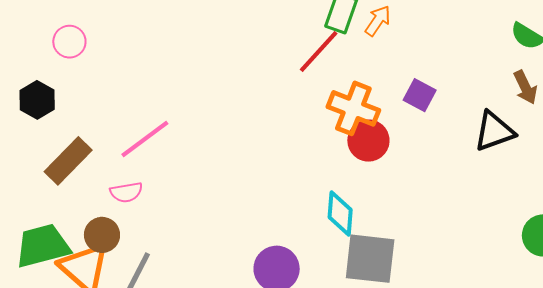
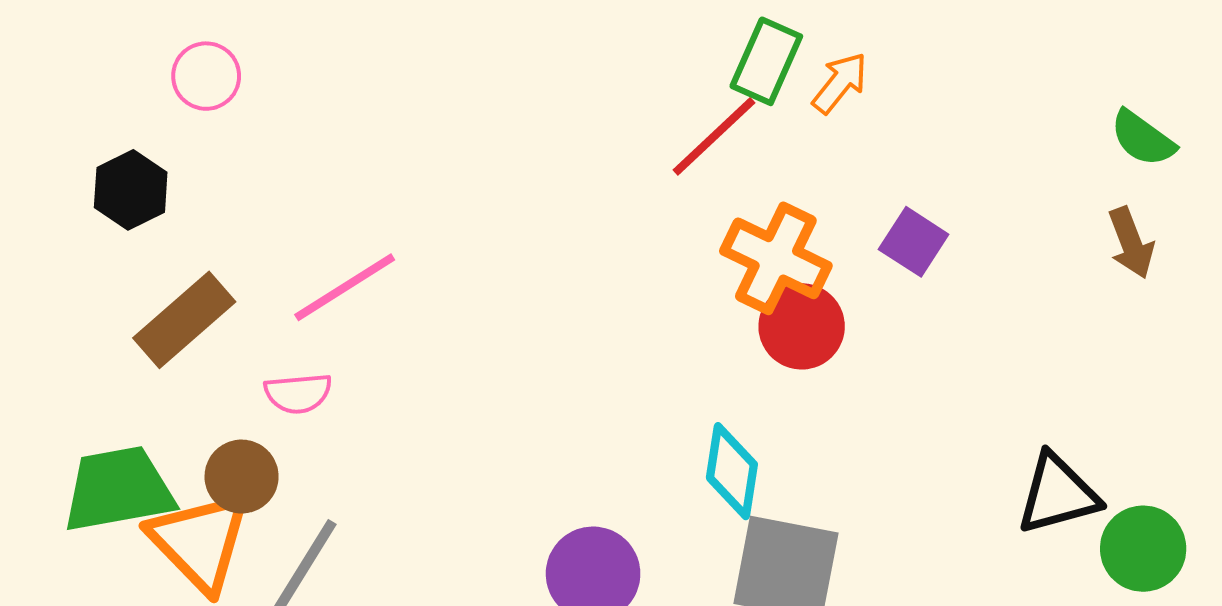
black triangle: (494, 131) -> (1058, 494), moved

